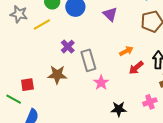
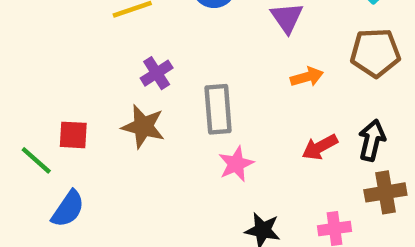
purple cross: (68, 47) -> (157, 73), moved
orange arrow: (126, 51) -> (307, 77), moved

